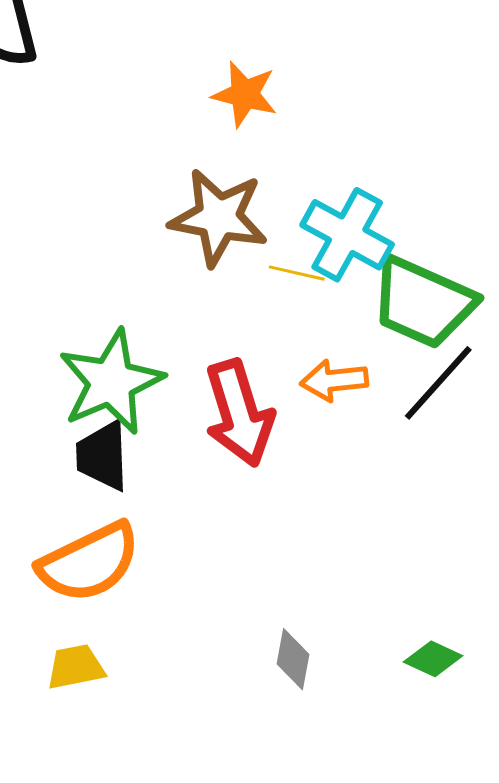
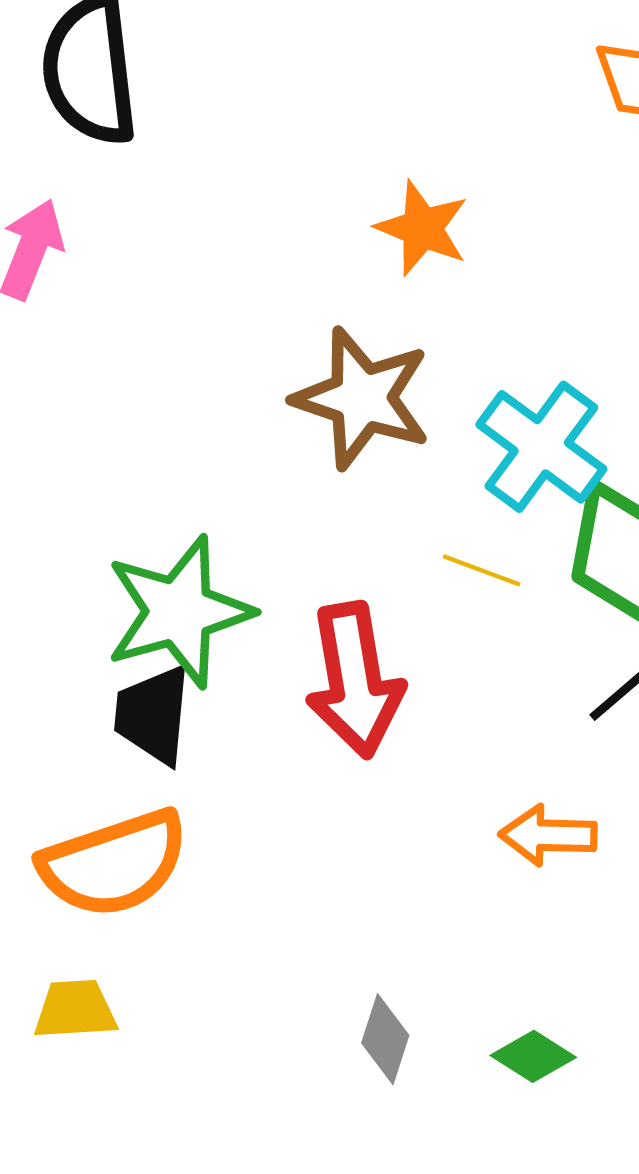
yellow line: (297, 273) -> (482, 570), moved
orange arrow: (334, 380) -> (548, 835), moved
green diamond: (433, 659) -> (533, 1056), moved

